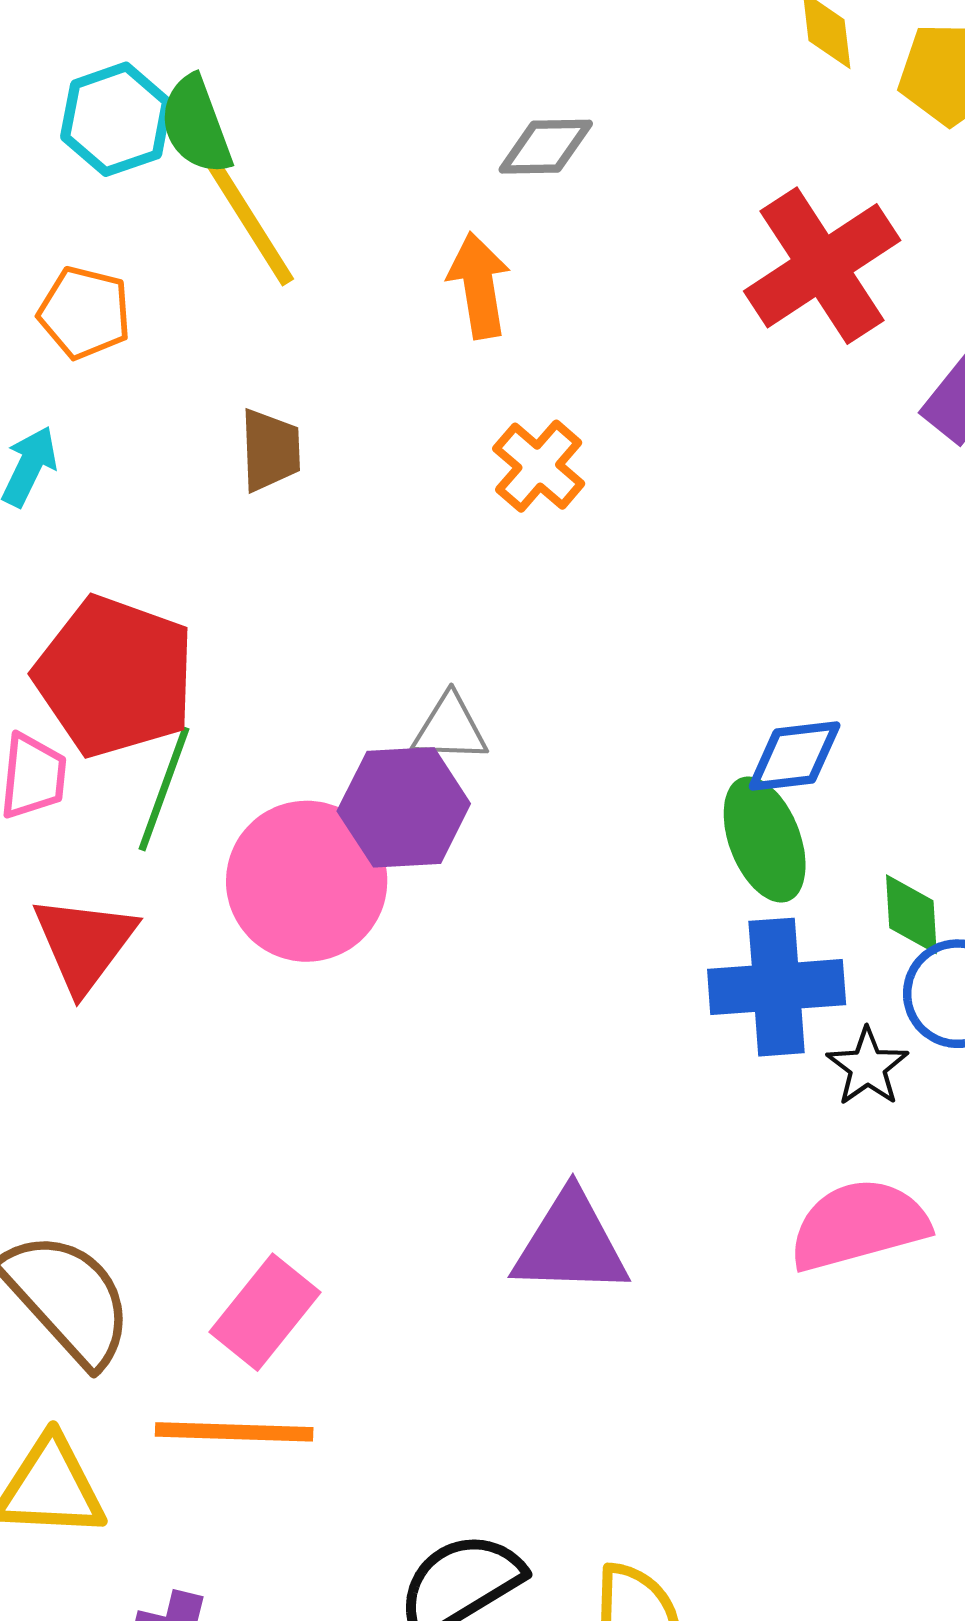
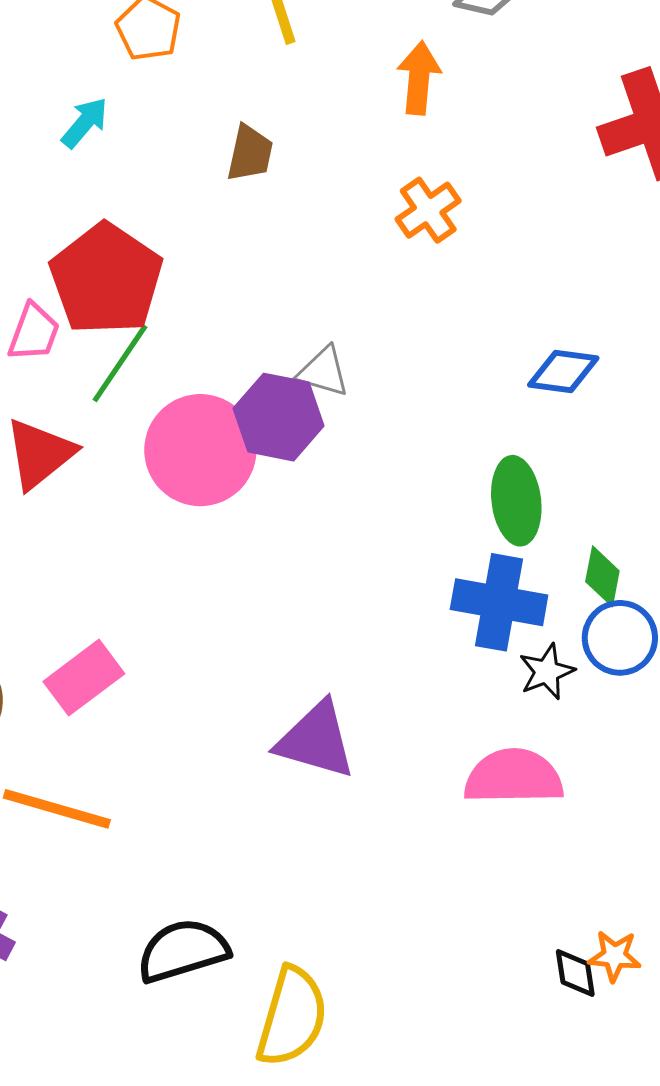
blue diamond: (795, 756) -> (563, 372), moved
pink rectangle: (265, 1312) -> (84, 678), moved

